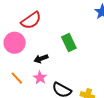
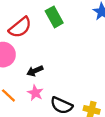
green rectangle: (69, 43) -> (54, 17), moved

